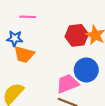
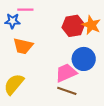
blue star: (15, 38) -> (12, 21), moved

